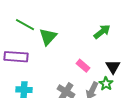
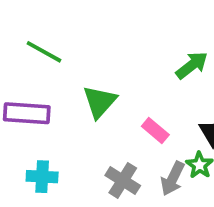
green triangle: (48, 37) -> (100, 102), moved

